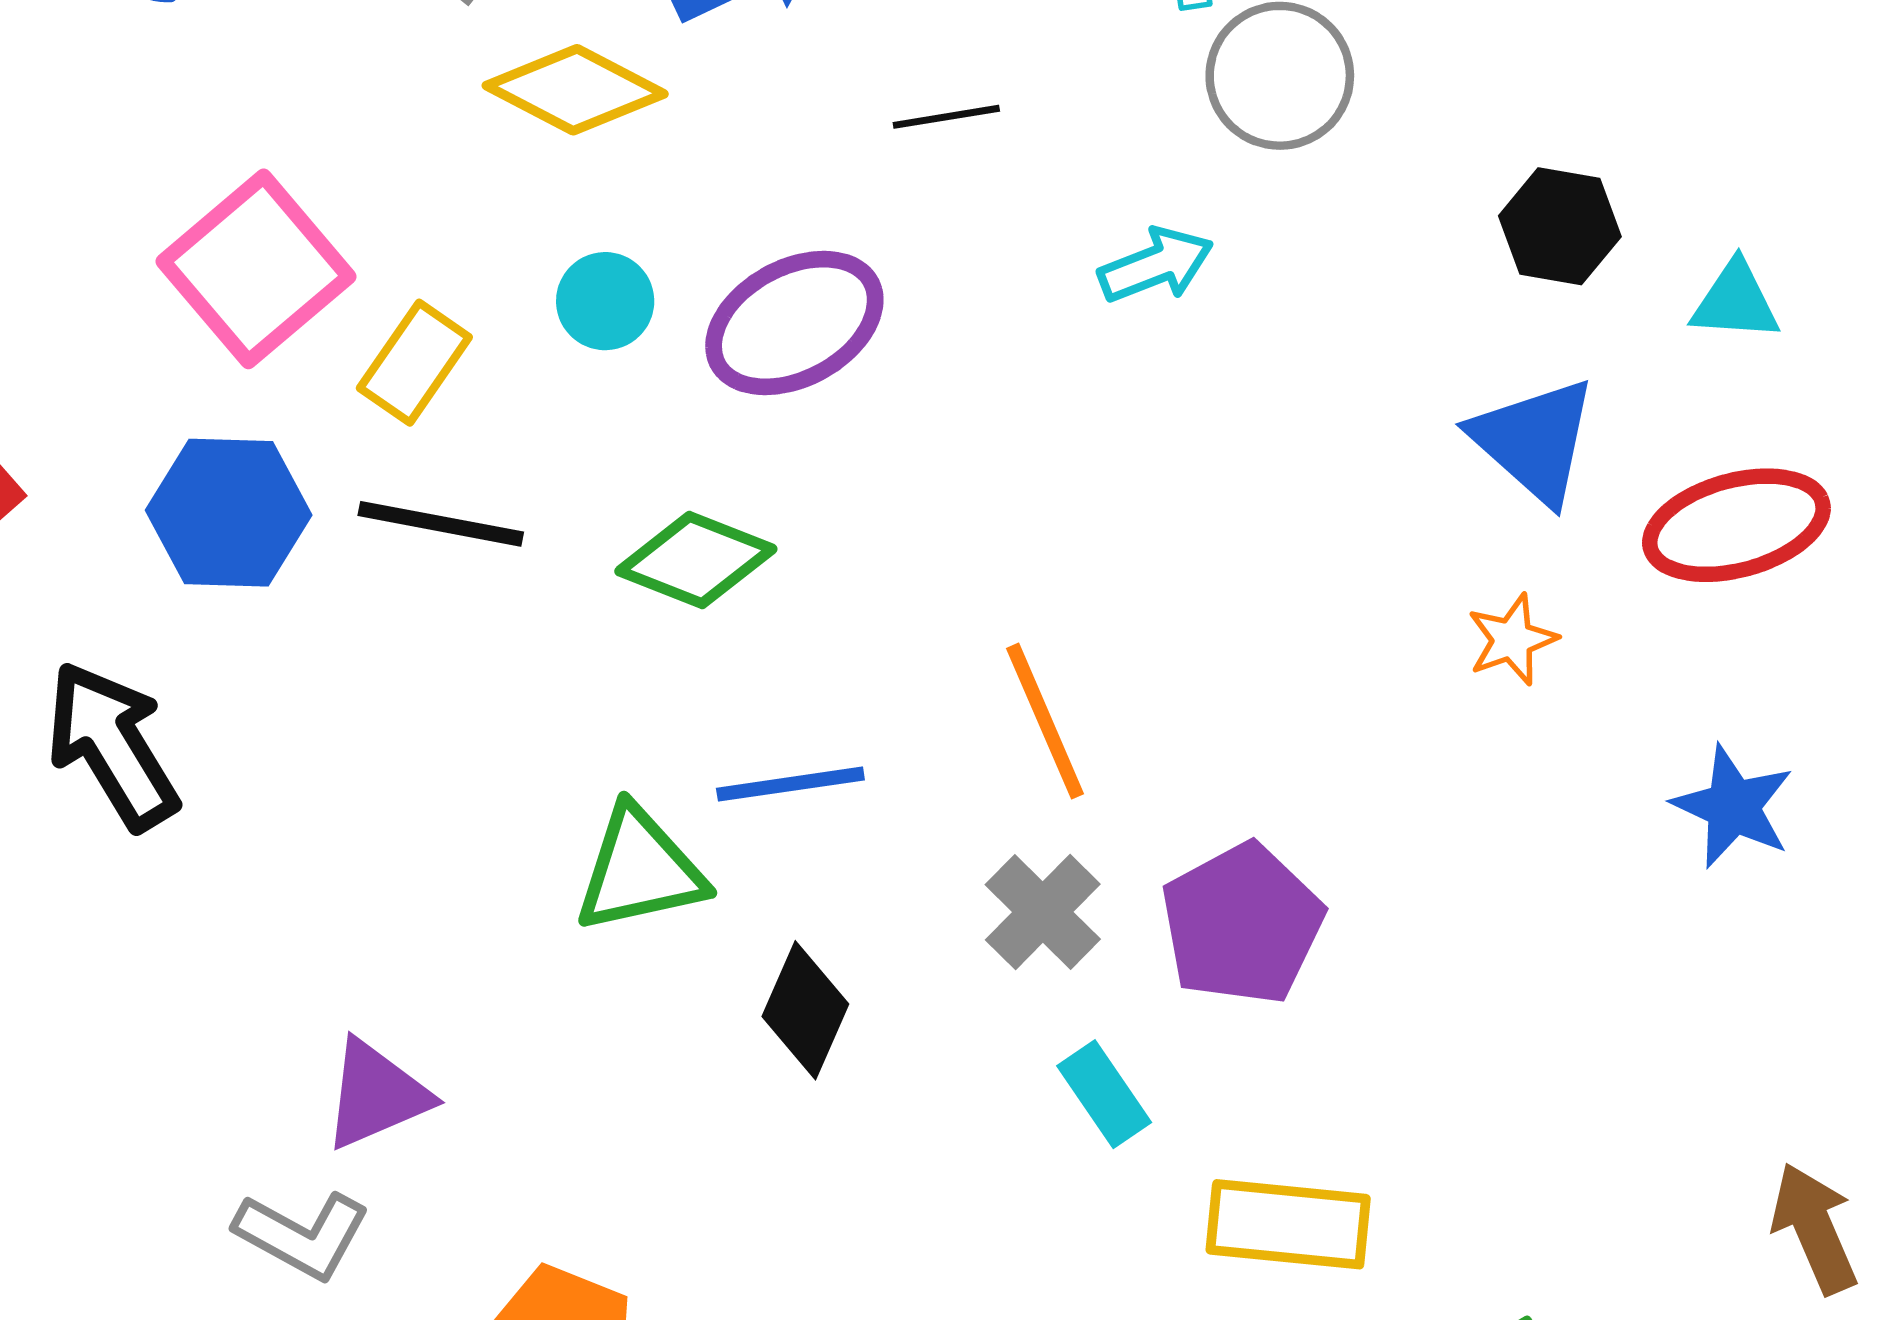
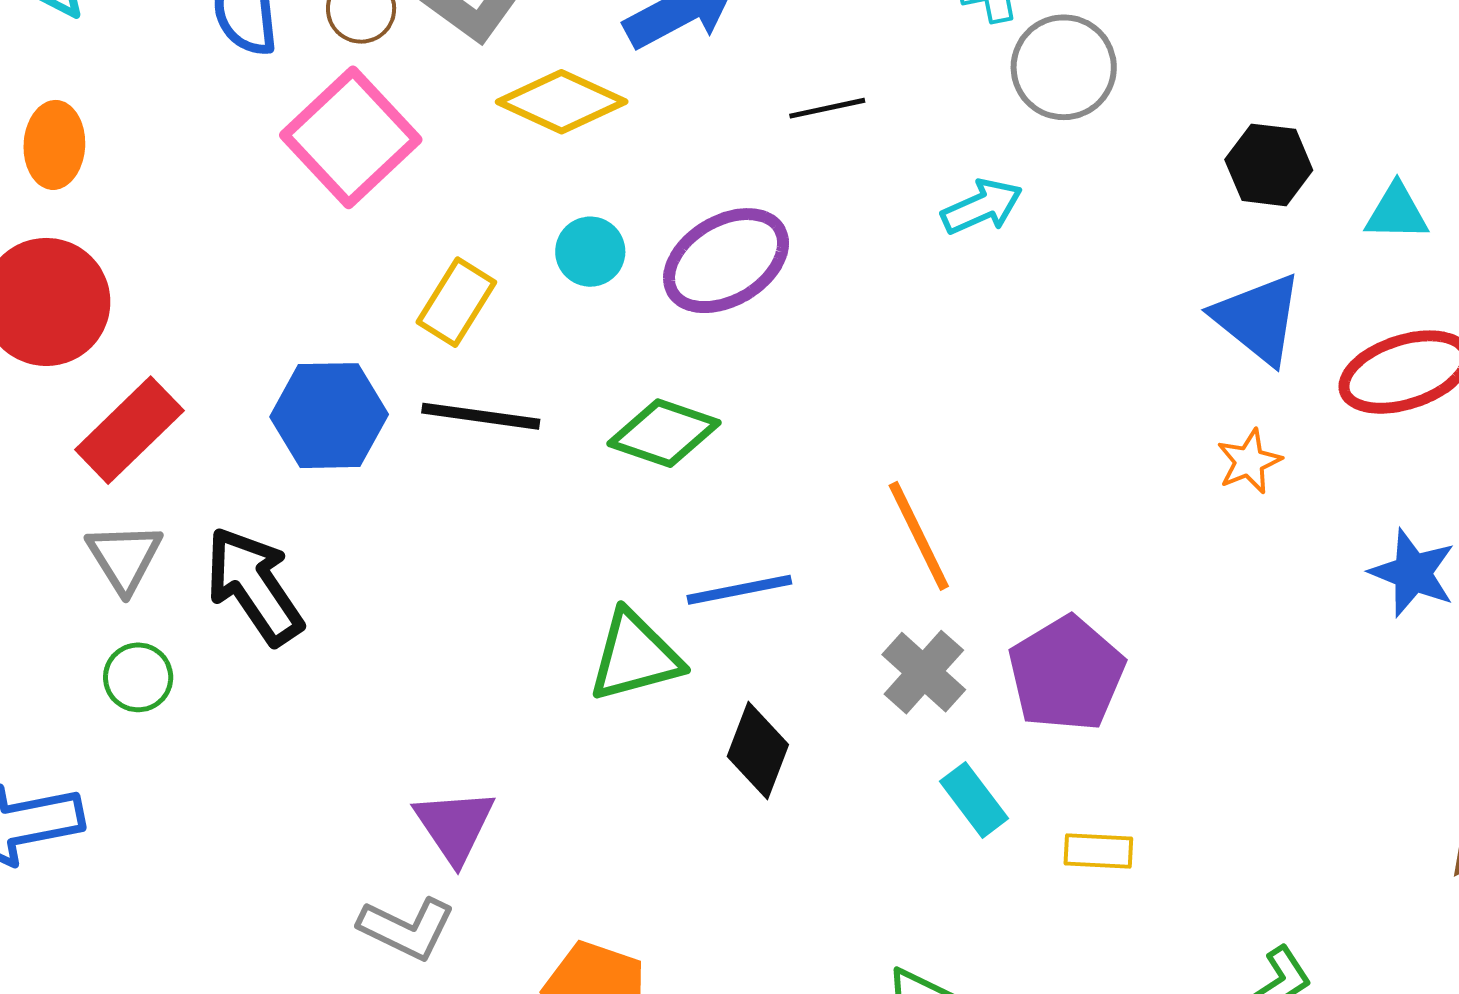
pink square: (256, 269) -> (351, 137), moved
purple triangle: (376, 1095) -> (455, 826), turned -38
yellow rectangle: (1288, 1224) -> (1098, 851), moved, size x0.6

